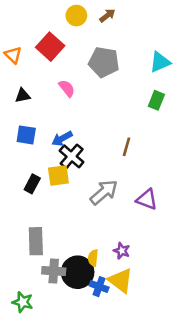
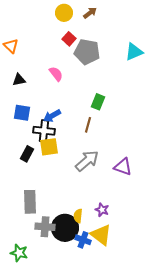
red square: (50, 47) -> (69, 39), moved, size x0.6
green rectangle: (156, 100) -> (98, 102), moved
brown line: (127, 147) -> (88, 125), moved
black cross: (72, 156) -> (44, 131), moved, turned -35

